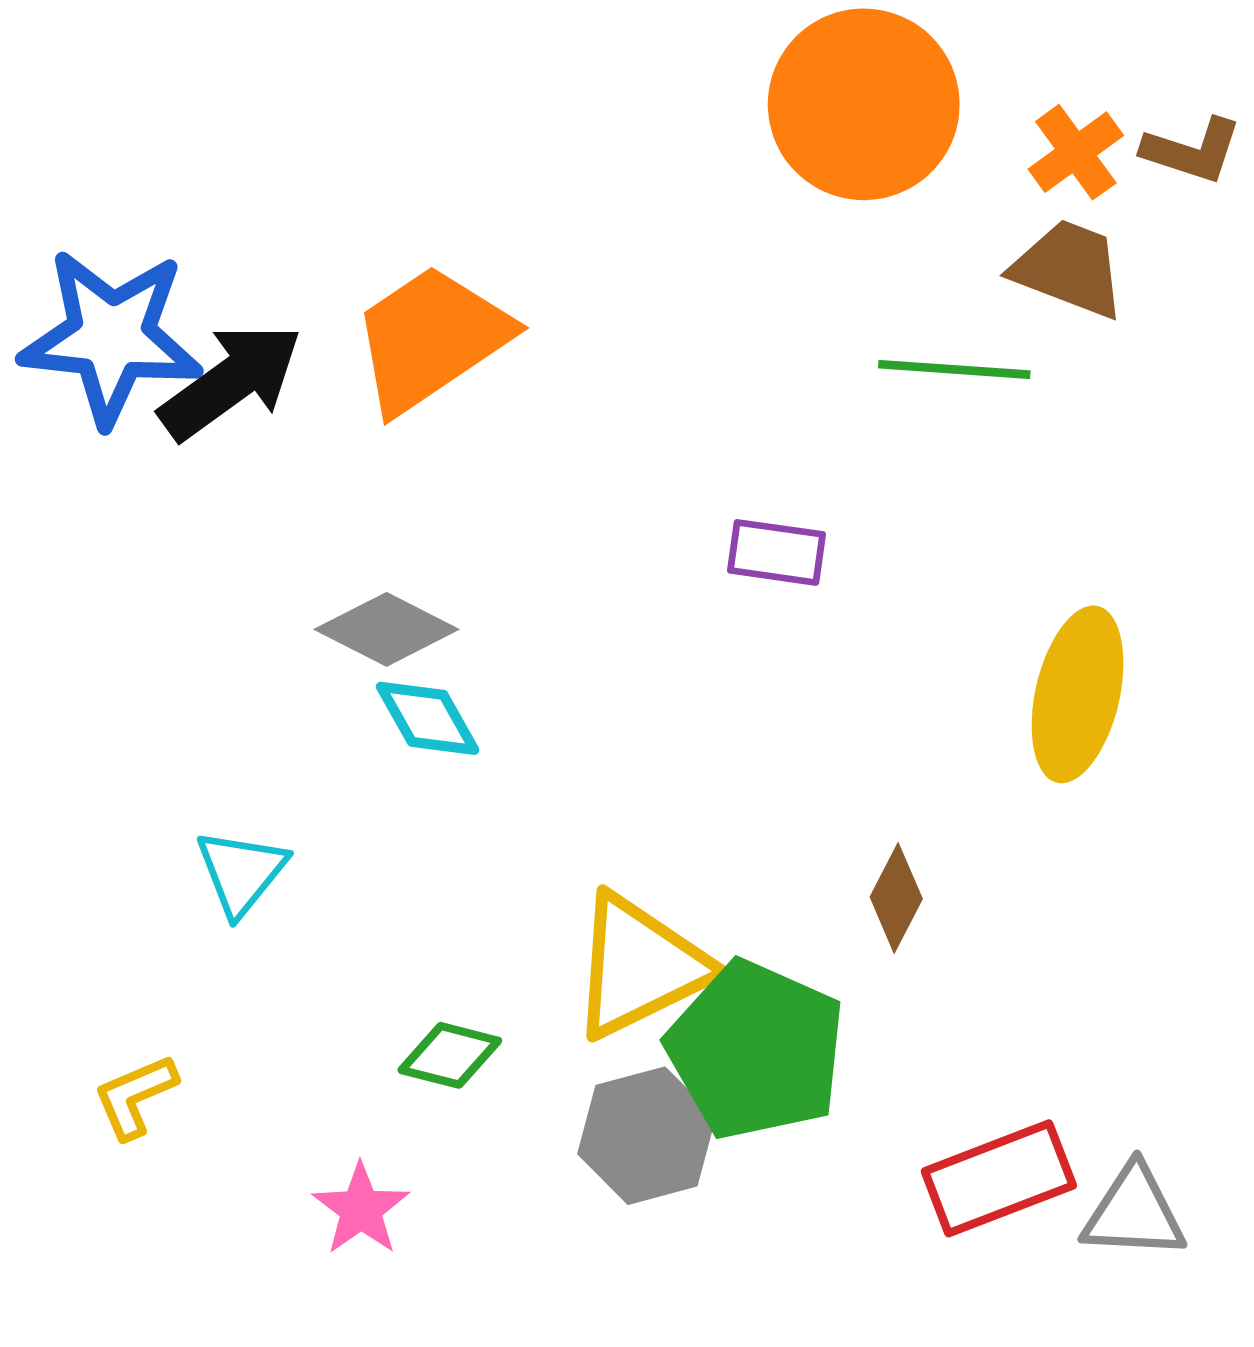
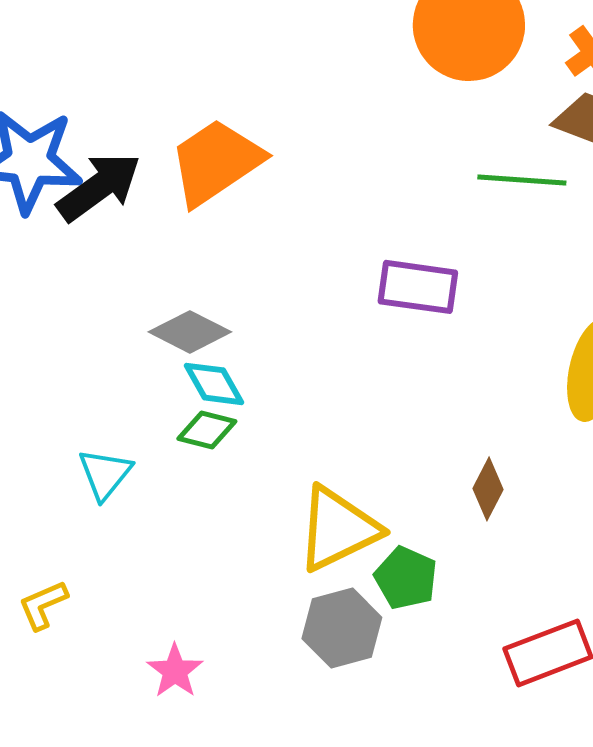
purple rectangle: (776, 552) -> (418, 287), size x1.4
green pentagon: (756, 1050) -> (406, 578), size x0.6
green diamond: (450, 1055) -> (207, 430), moved

